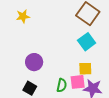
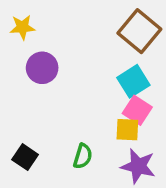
purple circle: (34, 62) -> (42, 68), moved
pink square: (78, 82) -> (137, 110), moved, turned 35

